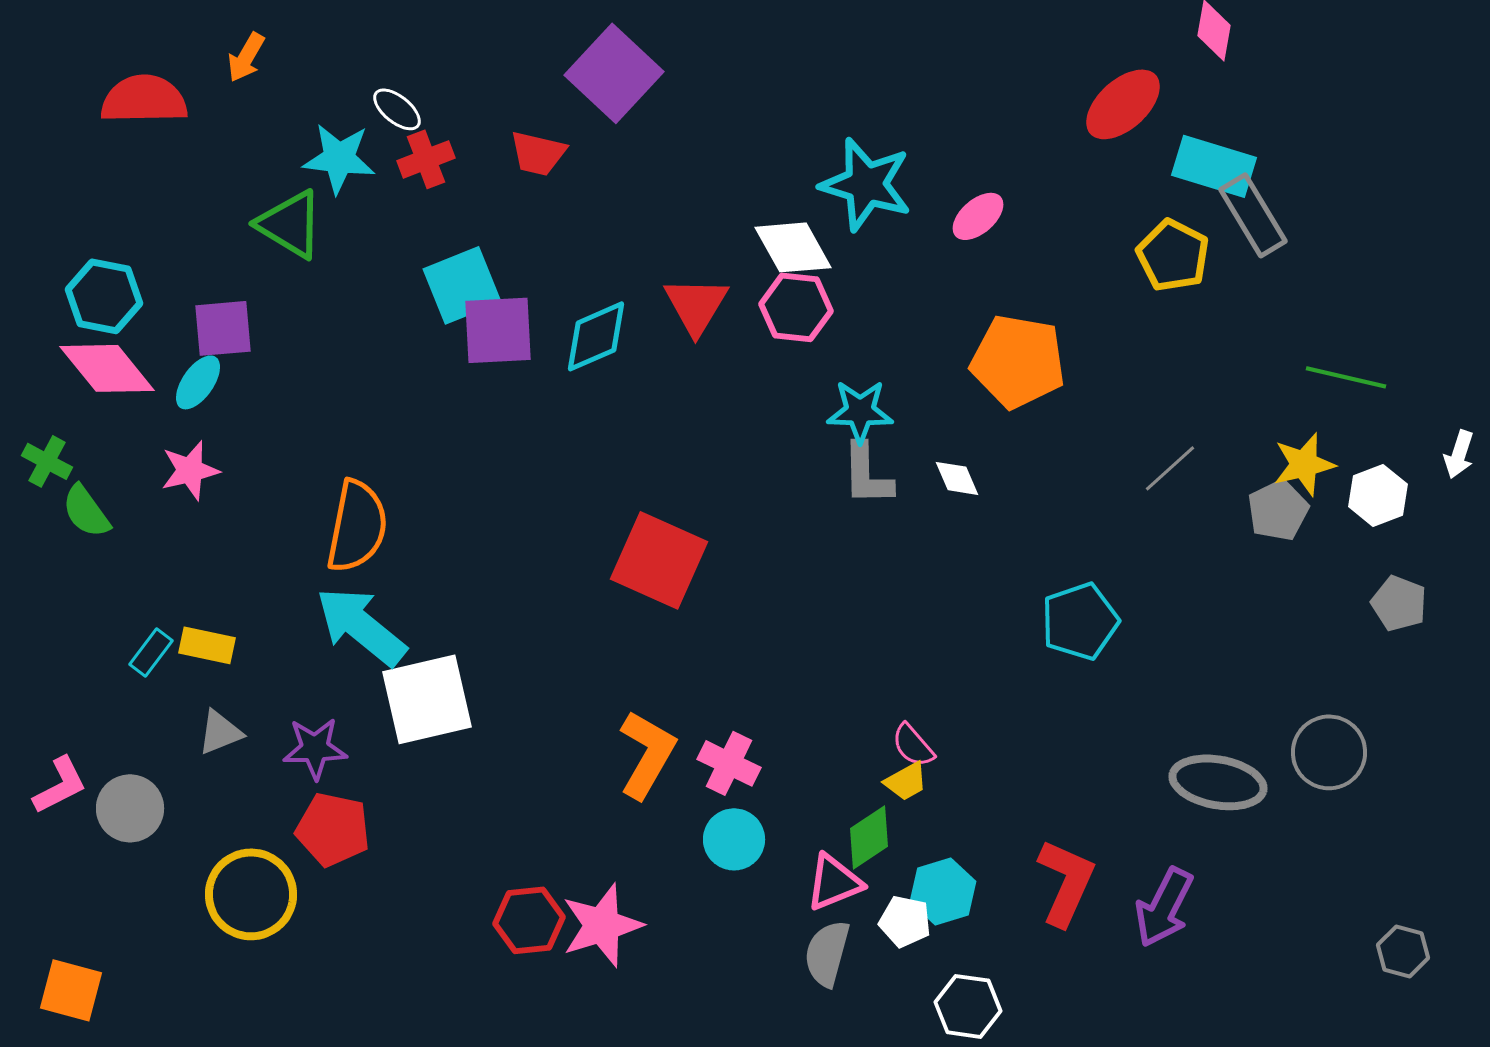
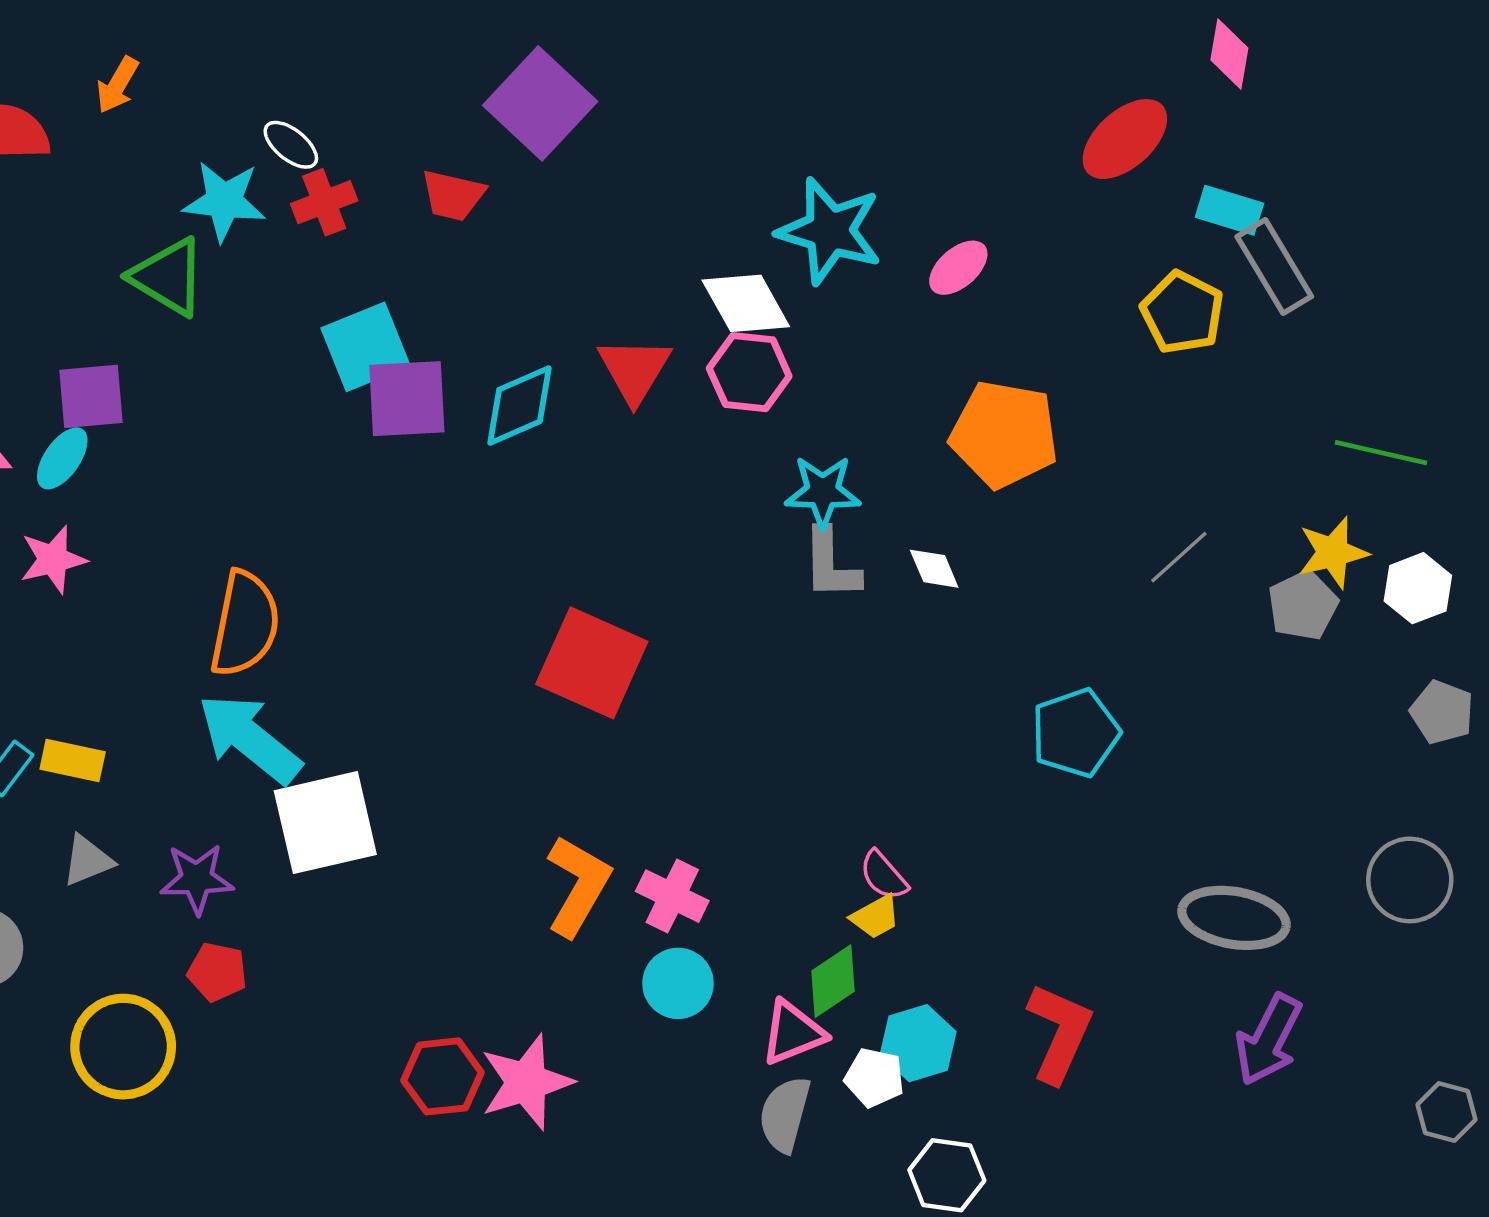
cyan rectangle: (1214, 166) -> (1229, 210), size x0.7
gray circle: (1329, 752) -> (1410, 880), moved
red pentagon: (333, 829) -> (217, 972), size x0.7
purple arrow: (1164, 907) -> (1268, 1040), moved

